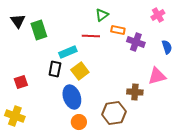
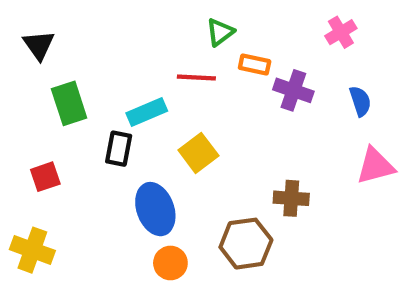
green rectangle: (39, 30) -> (69, 103), moved
yellow square: (80, 71) -> (198, 153), moved
pink triangle: (157, 76) -> (375, 166), moved

